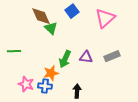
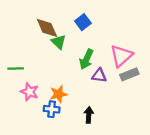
pink triangle: (105, 18) -> (121, 56), moved
green arrow: (65, 59) -> (86, 59), moved
pink star: (26, 84) -> (30, 92), moved

